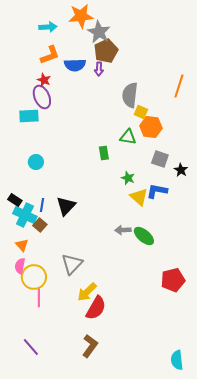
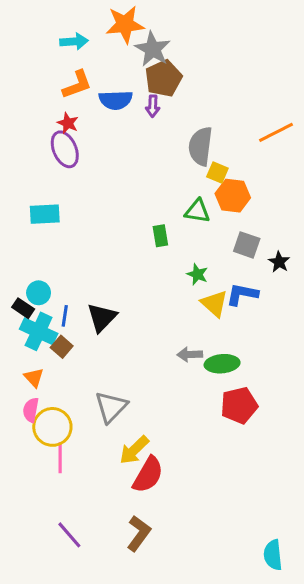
orange line: (179, 86) -> (276, 132), turned 45
cyan rectangle: (29, 116) -> (45, 214), moved
cyan circle: (36, 162) -> (39, 293), moved
green ellipse: (144, 236) -> (222, 364), turned -45
red pentagon: (173, 280) -> (239, 405), moved
purple line: (31, 347) -> (69, 535), moved

